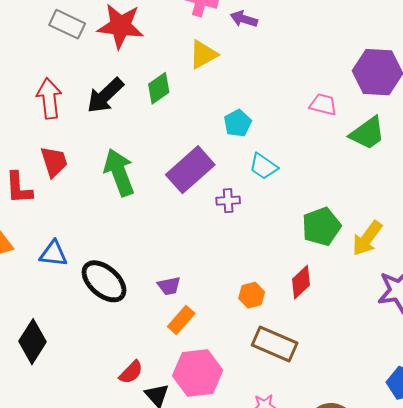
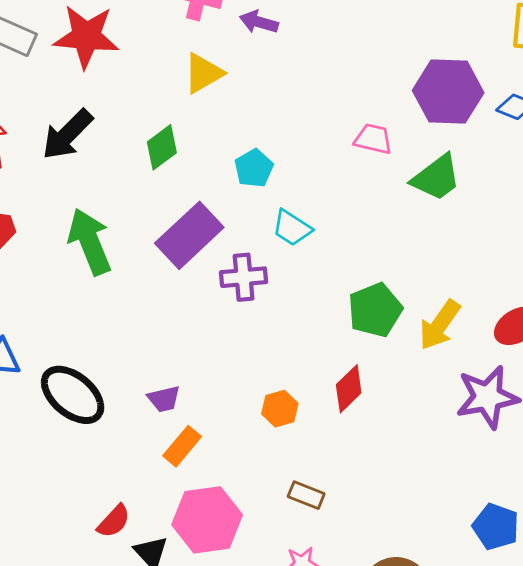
green diamond: (159, 88) -> (162, 147), moved
purple cross: (228, 201) -> (244, 277), size x1.4
brown rectangle: (275, 344) -> (306, 495), moved, size x0.6

